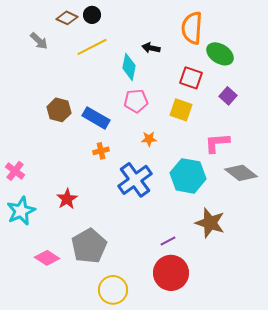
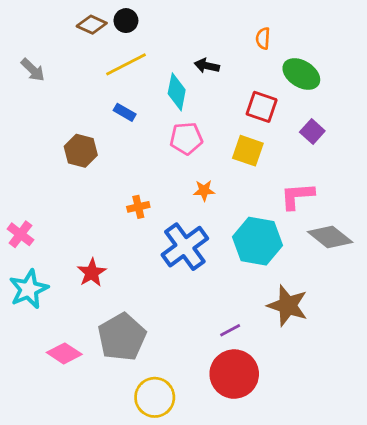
orange semicircle: (192, 28) -> (263, 38), size x0.5
gray arrow: (39, 41) -> (33, 70), moved
blue rectangle: (96, 118) -> (125, 112), moved, size x0.6

